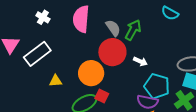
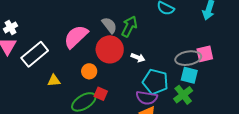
white cross: (43, 17) -> (11, 27), moved, turned 32
pink semicircle: (81, 19) -> (76, 37), moved, turned 44
orange circle: (91, 73) -> (89, 71), size x0.6

